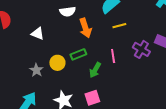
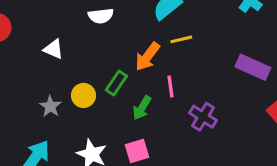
orange arrow: (85, 28) -> (147, 57), moved, turned 54
purple cross: (141, 49) -> (203, 117), moved
green rectangle: (78, 54) -> (116, 83), turned -35

